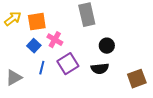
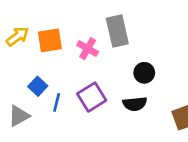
pink cross: (55, 40) -> (88, 49), moved
blue square: (34, 46) -> (38, 86), moved

